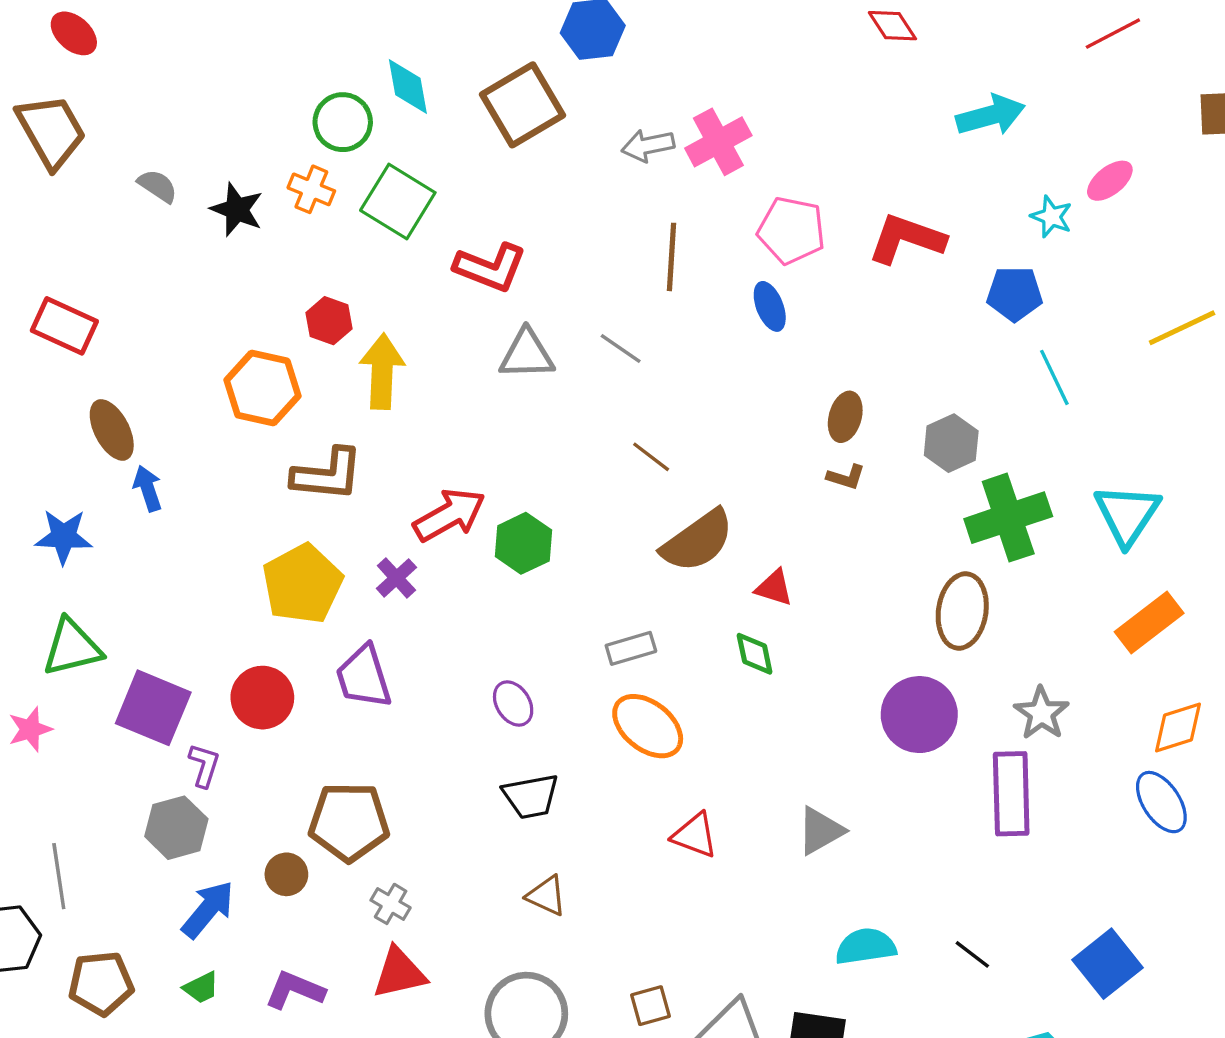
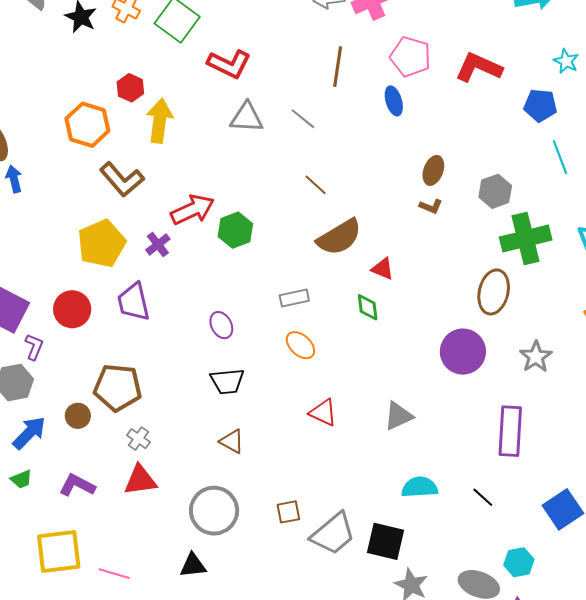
brown L-shape: (327, 475) -> (122, 179), turned 39
orange ellipse: (648, 726) -> (300, 345), size x0.7
purple rectangle: (1011, 794) -> (510, 431), moved

